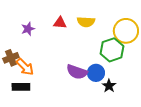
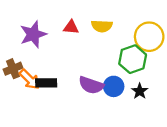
purple star: (28, 29) -> (33, 34), size x1.6
black star: (109, 86) -> (140, 91), moved
black rectangle: (21, 87) -> (46, 83), moved

